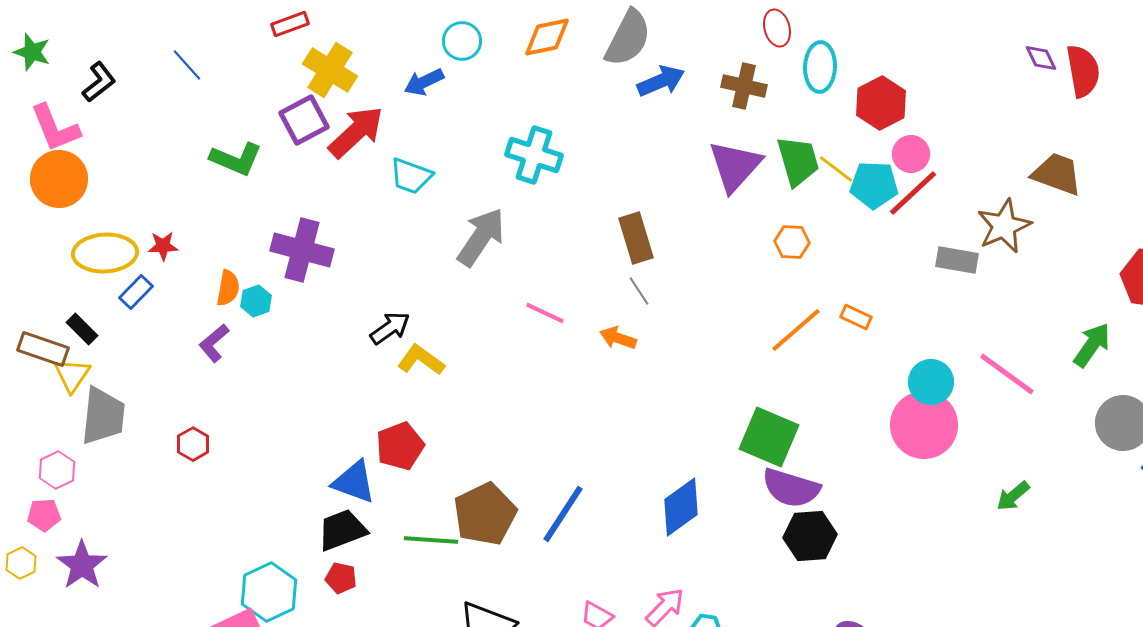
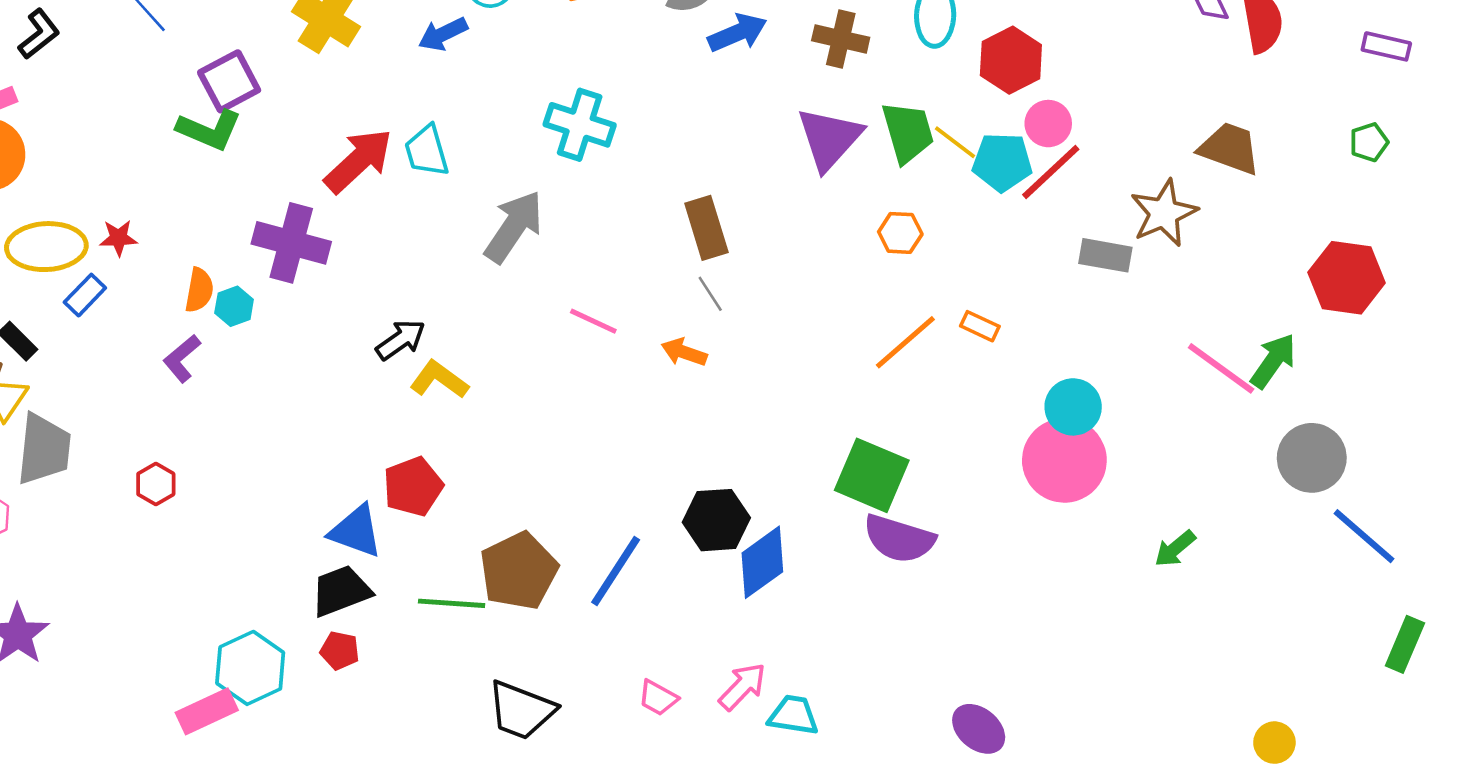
purple square: (304, 120) -> (229, 81), moved
red arrow: (356, 132) -> (358, 161), moved
cyan trapezoid: (411, 176) -> (427, 151), turned 54
pink line: (1007, 374) -> (1221, 368), moved
black hexagon: (810, 536) -> (716, 520), moved

